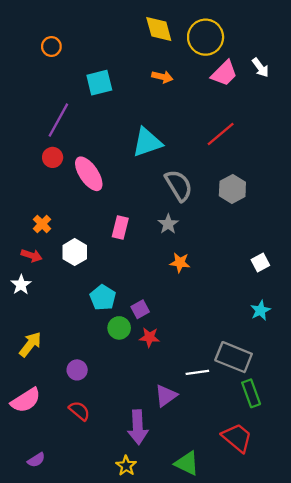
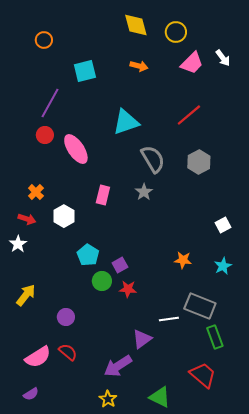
yellow circle: (206, 37) -> (176, 32), size x0.7
orange star: (180, 263) -> (183, 260), moved
pink semicircle: (26, 400) -> (38, 357), moved
purple arrow: (138, 427) -> (118, 366), turned 60

